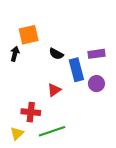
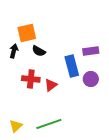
black semicircle: (56, 54) -> (39, 51), moved
red cross: (31, 112) -> (31, 79), moved

